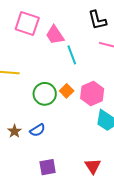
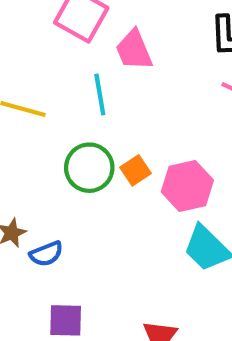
cyan line: (72, 55) -> (100, 94), moved
blue semicircle: (38, 130) -> (46, 254), moved

